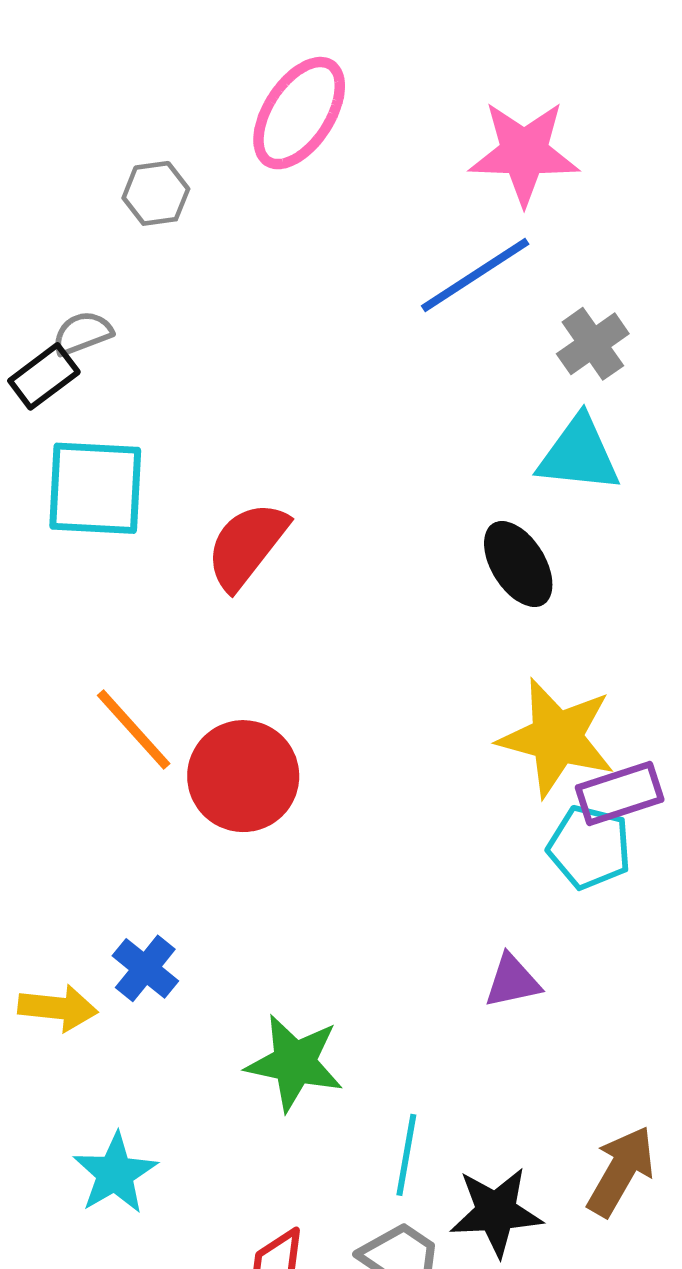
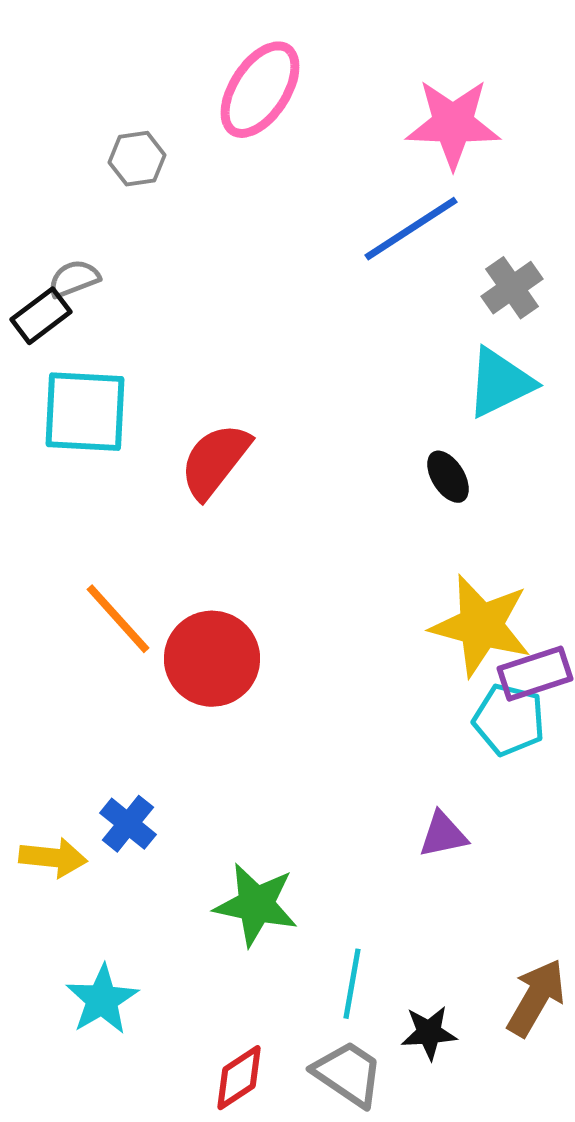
cyan triangle: (579, 454) -> (500, 383), turned -32
black ellipse: (518, 564) -> (448, 477), size x0.7
black star: (496, 1212) -> (429, 1033), size x0.7

